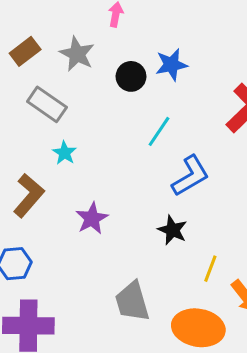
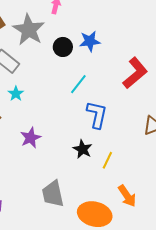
gray star: (77, 54) -> (29, 30), size x1.4
blue L-shape: (190, 176) -> (97, 115), turned -52
yellow line: (210, 269) -> (107, 160), moved

